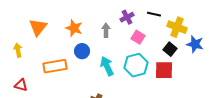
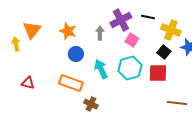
purple cross: (127, 17) -> (121, 20), size x1.5
yellow arrow: (18, 50) -> (16, 44), moved
orange rectangle: (55, 66) -> (71, 83), moved, turned 30
red triangle: (21, 85) -> (28, 83), moved

